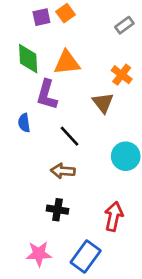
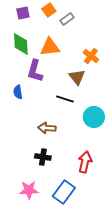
purple square: (41, 17) -> (23, 13), moved
gray rectangle: (124, 25) -> (67, 19), moved
black line: (70, 136) -> (65, 99), moved, turned -30

